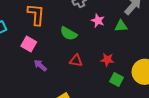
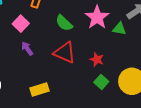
pink star: (98, 21) -> (97, 17), size x1.6
red triangle: (76, 61) -> (65, 53), size x1.6

